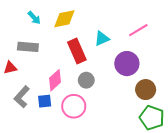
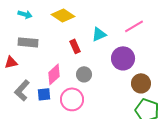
cyan arrow: (34, 18) -> (25, 14), moved, turned -32
yellow diamond: (64, 19) -> (63, 15), turned 45
red rectangle: (77, 51) -> (75, 46), size x0.6

